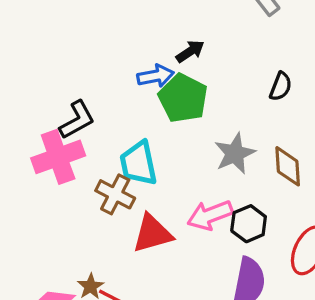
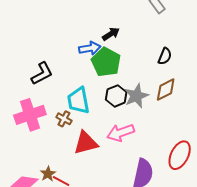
pink cross: (58, 157) -> (30, 115), moved
brown diamond: (288, 166) -> (166, 89), moved, turned 65
brown cross: (115, 194) -> (64, 119), size x0.7
black hexagon: (249, 224) -> (116, 96), moved

